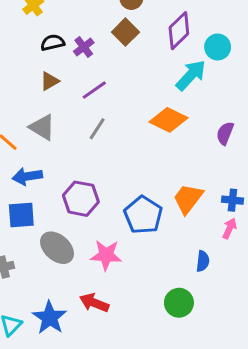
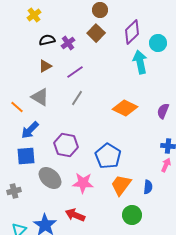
cyan arrow: (191, 75) -> (140, 62), turned -55
orange diamond: (169, 120) -> (125, 108), moved
purple semicircle: (225, 133) -> (163, 111), moved
blue arrow: (27, 176) -> (30, 130), turned -36
orange trapezoid: (188, 199) -> (121, 185), moved

